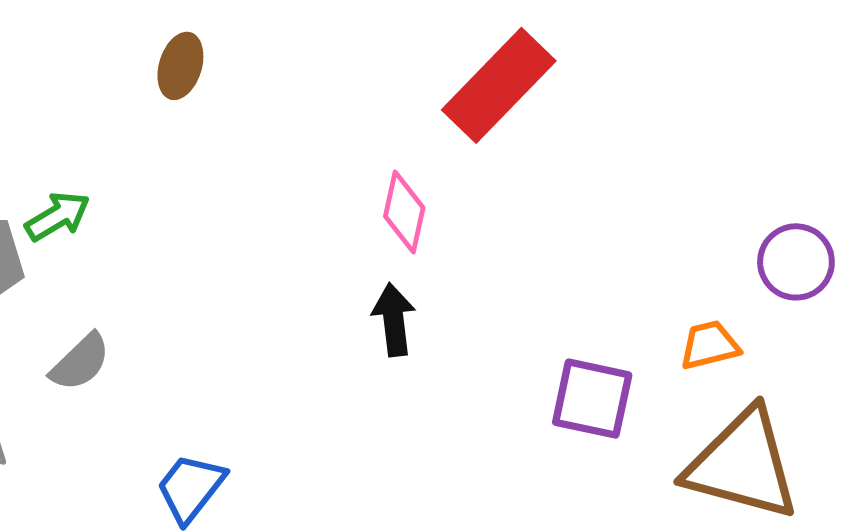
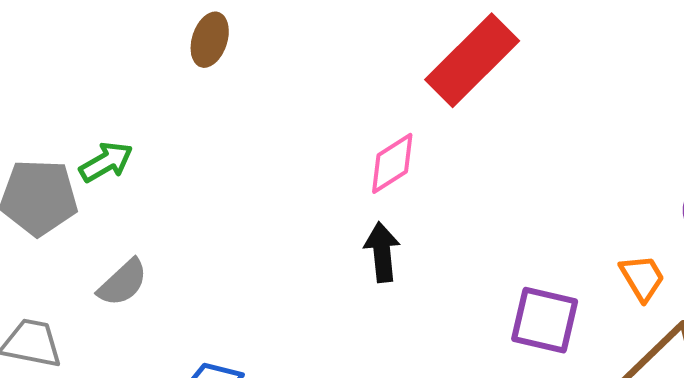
pink diamond: (404, 212) -> (392, 163), turned 44
orange trapezoid: (710, 345) -> (642, 278), turned 72

